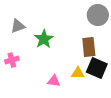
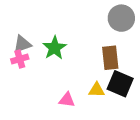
gray triangle: (18, 26) -> (22, 44), moved
pink cross: (12, 60) -> (20, 59), moved

